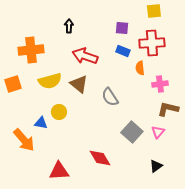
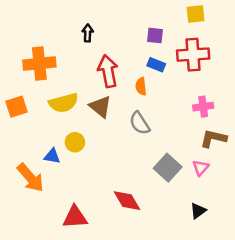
red arrow: (85, 56) -> (108, 71), turned 60
orange semicircle: (140, 68) -> (141, 86), moved

